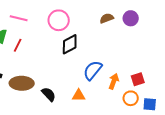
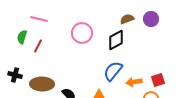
pink circle: (59, 20) -> (82, 33), moved
black diamond: (70, 44) -> (116, 40), moved
orange arrow: (114, 81) -> (134, 82), turned -119

